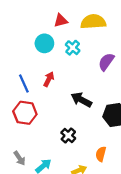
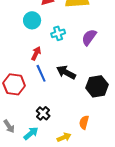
cyan cross: (73, 48) -> (58, 33), moved, turned 32
blue line: (24, 83) -> (41, 73), moved
black cross: (68, 136) -> (43, 113), moved

